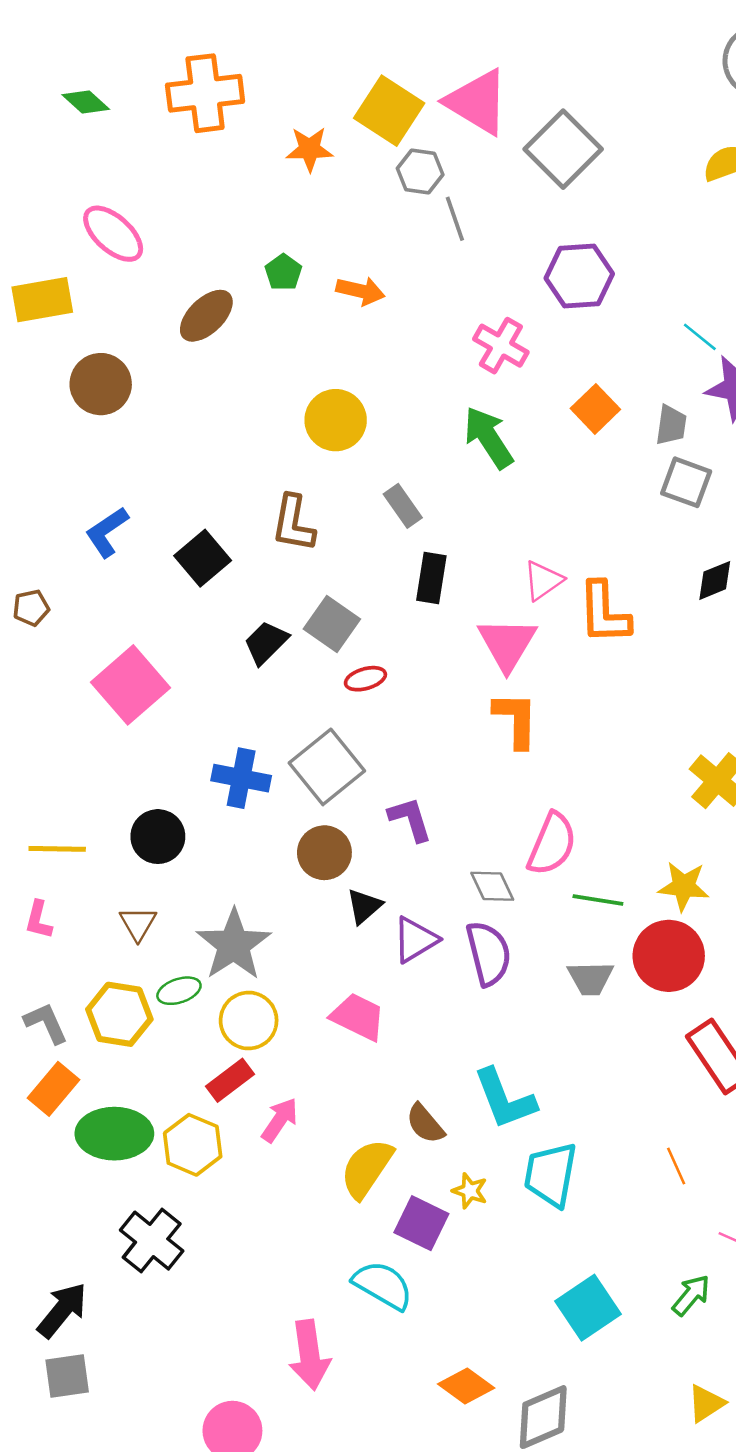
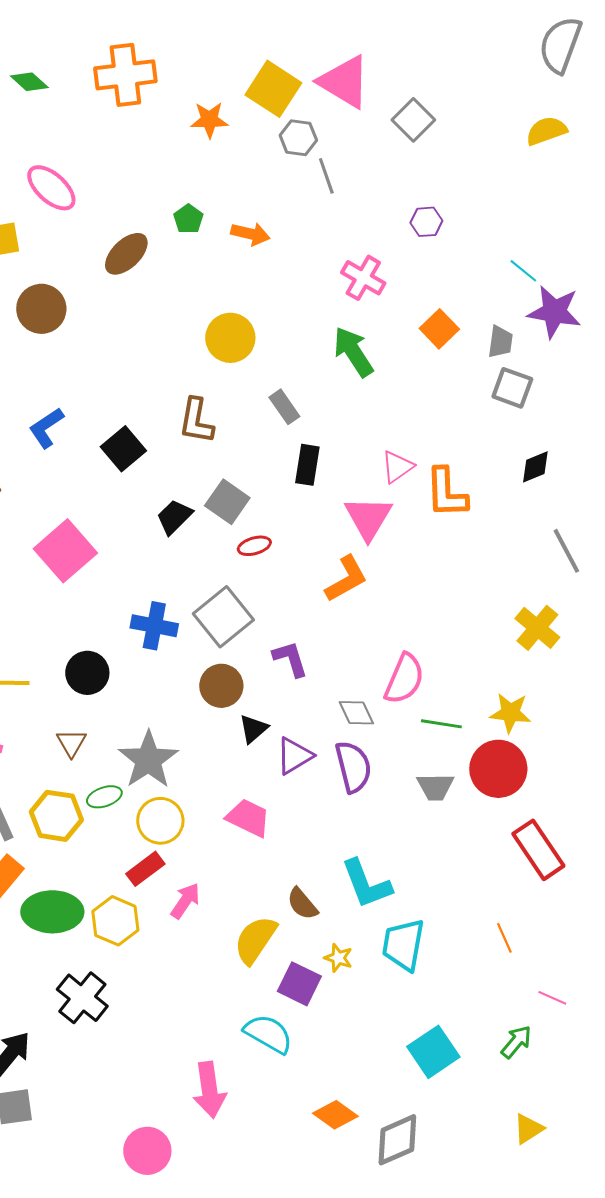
gray square: (563, 149) -> (413, 120), size x0.7
purple hexagon: (579, 276) -> (426, 222), size x0.6
orange L-shape: (516, 720) -> (346, 579), moved, turned 60

